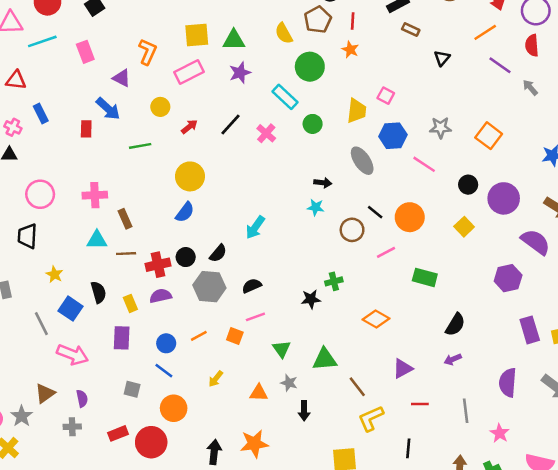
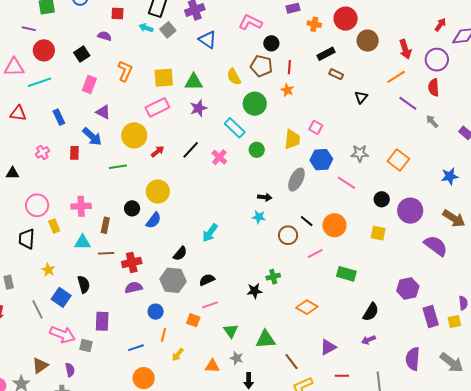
brown pentagon: (318, 20) -> (261, 66), turned -30
pink rectangle: (85, 52) -> (89, 84), moved, turned 42
orange L-shape: (148, 52) -> (125, 71), moved
yellow circle: (160, 107) -> (134, 135), size x1.6
blue rectangle: (41, 113) -> (59, 117), moved
pink cross: (13, 127) -> (42, 152), moved, turned 32
gray ellipse: (362, 161) -> (296, 180), turned 60
brown rectangle: (125, 219) -> (105, 225), turned 35
yellow square: (464, 227) -> (378, 233), turned -35
black circle: (186, 257) -> (132, 208), moved
purple hexagon: (508, 278) -> (408, 289), moved
yellow rectangle: (130, 303) -> (54, 226), moved
orange line: (199, 336) -> (164, 335), moved, turned -48
blue circle: (166, 343) -> (156, 312), moved
blue line: (164, 371) -> (136, 348), turned -56
gray square: (132, 389) -> (86, 346), moved

